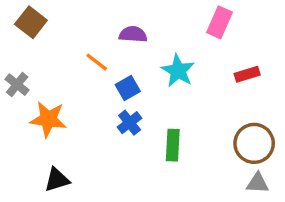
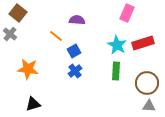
cyan star: (178, 71) -> (117, 45), moved
red rectangle: (247, 74) -> (143, 43), size x1.5
gray cross: (17, 85) -> (10, 34), moved
green rectangle: (173, 145) -> (116, 71), moved

